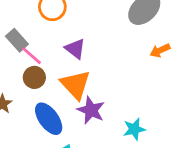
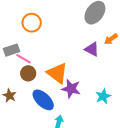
gray rectangle: (17, 40) -> (12, 50), turned -56
purple triangle: (75, 49) -> (92, 49), moved

